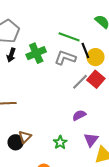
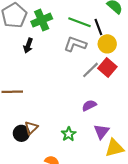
black line: (85, 51) -> (98, 27), moved
green cross: (36, 53) -> (42, 20), moved
black arrow: (11, 55) -> (28, 46), moved

